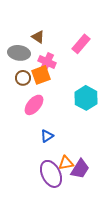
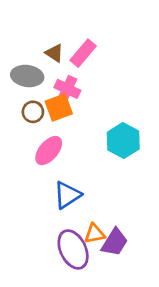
pink rectangle: (81, 44) -> (83, 53), moved
blue triangle: (47, 136) -> (67, 195), size x1.5

